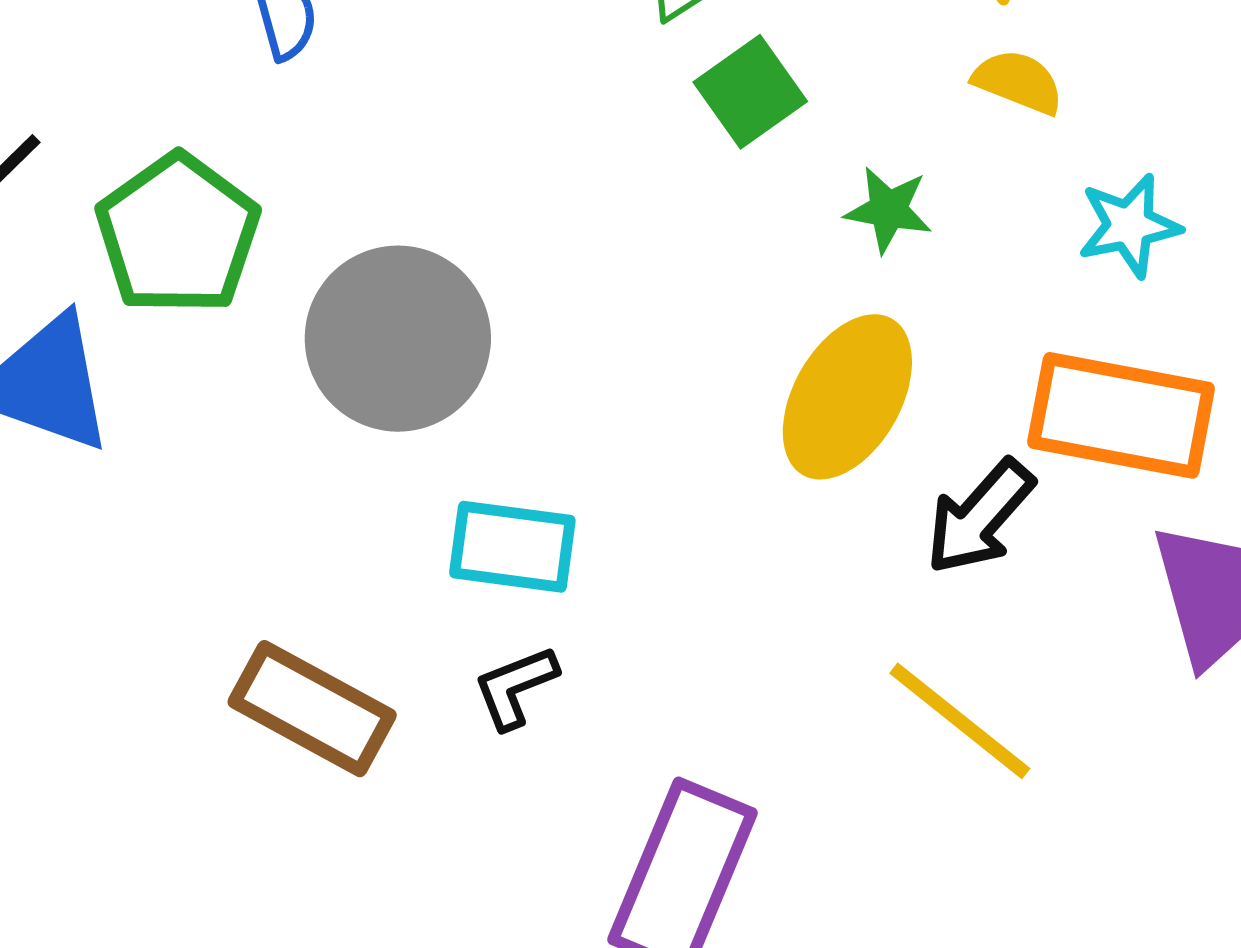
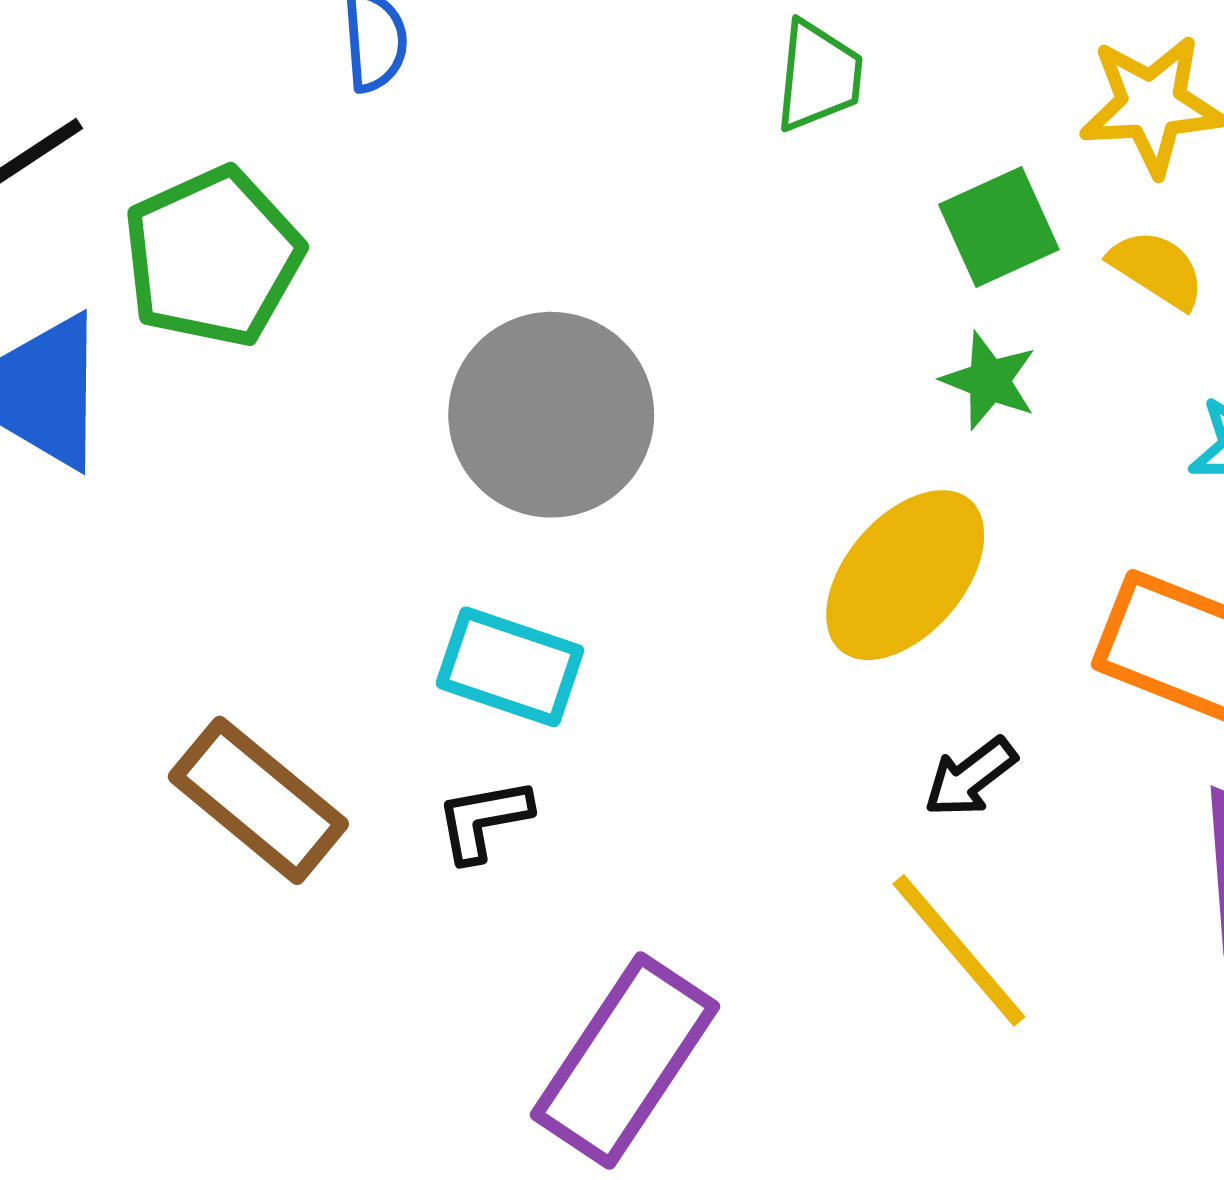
green square: (750, 92) -> (999, 227), moved
gray circle: (398, 339) -> (551, 415), moved
black arrow: (980, 517) -> (970, 777), moved, size x0.7

